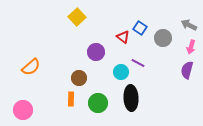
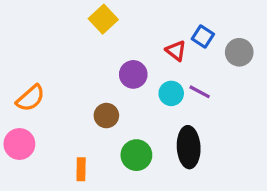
cyan circle: (121, 72) -> (171, 93), moved
orange rectangle: (71, 99) -> (81, 169), moved
pink circle: (23, 110) -> (19, 144), moved

